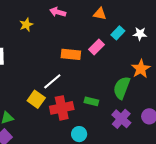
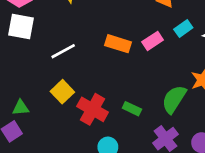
white line: (52, 81) -> (63, 51), moved
red cross: (62, 108) -> (93, 109), turned 30

